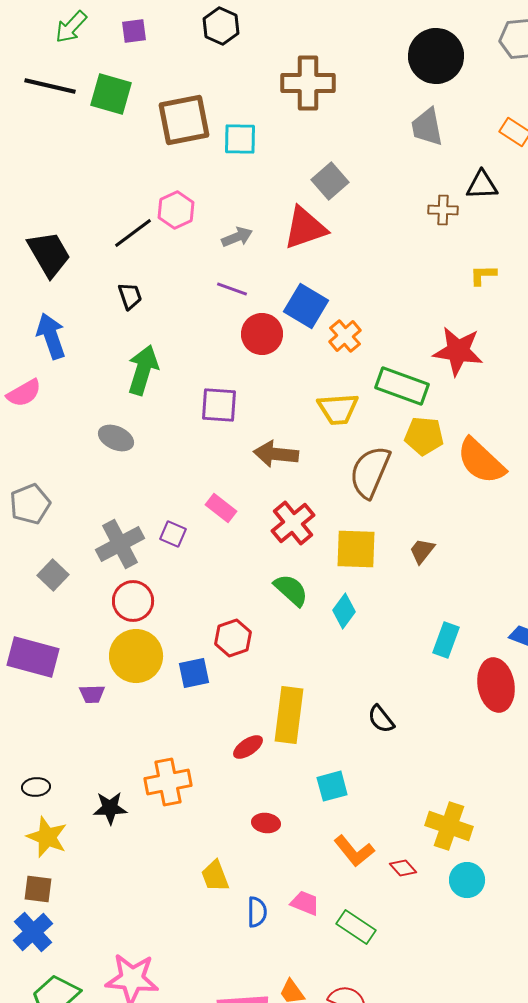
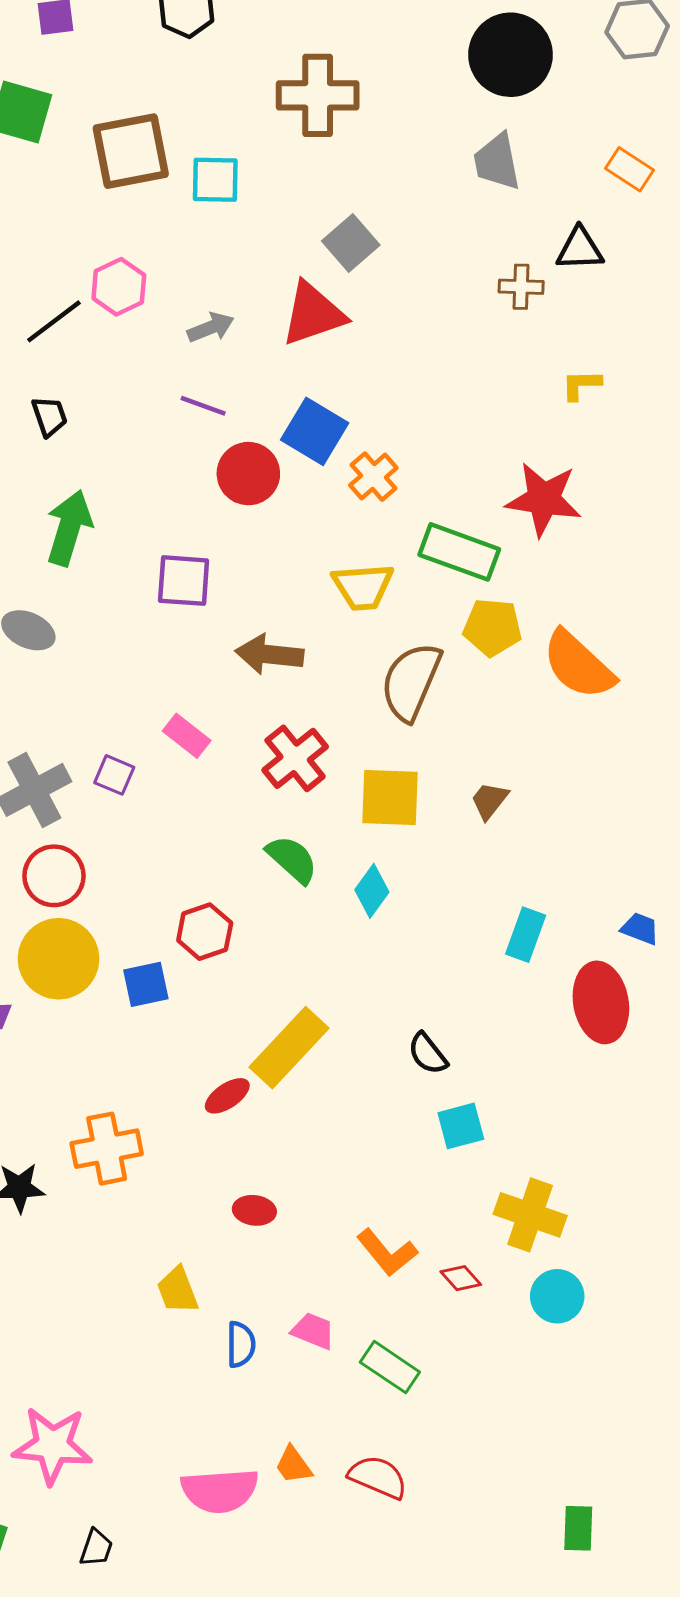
yellow rectangle: (289, 715) -> (289, 1048), turned 36
cyan square: (332, 786) -> (461, 1126), moved

